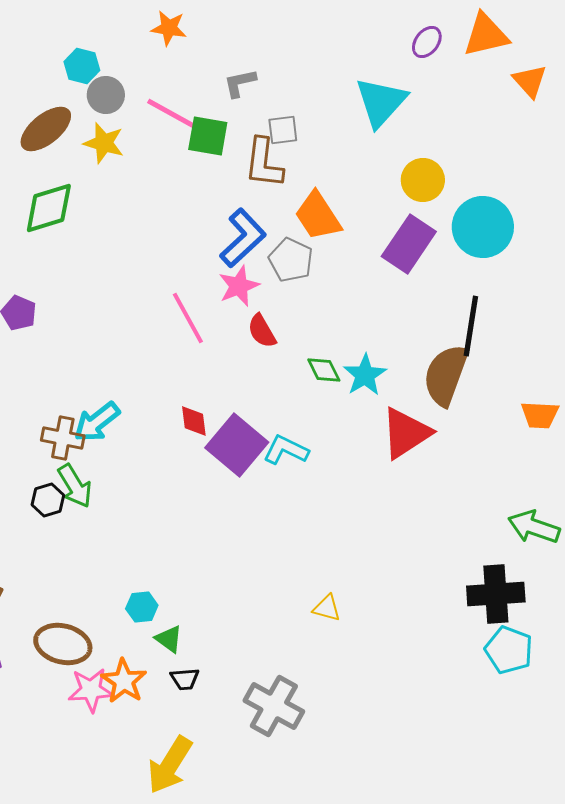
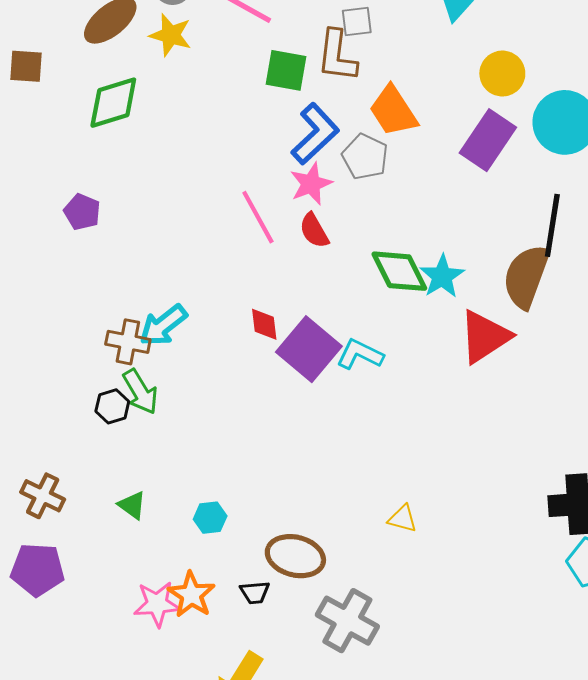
green square: (208, 136) -> (286, 70), moved
red semicircle: (262, 331) -> (314, 231), moved
green diamond: (324, 370) -> (399, 271), size x1.6
green triangle: (169, 639) -> (132, 505), moved
brown ellipse: (63, 644) -> (295, 556), moved

